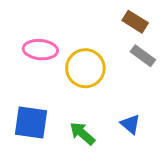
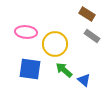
blue square: (31, 123) -> (30, 69), moved
green arrow: (82, 133) -> (64, 70), moved

